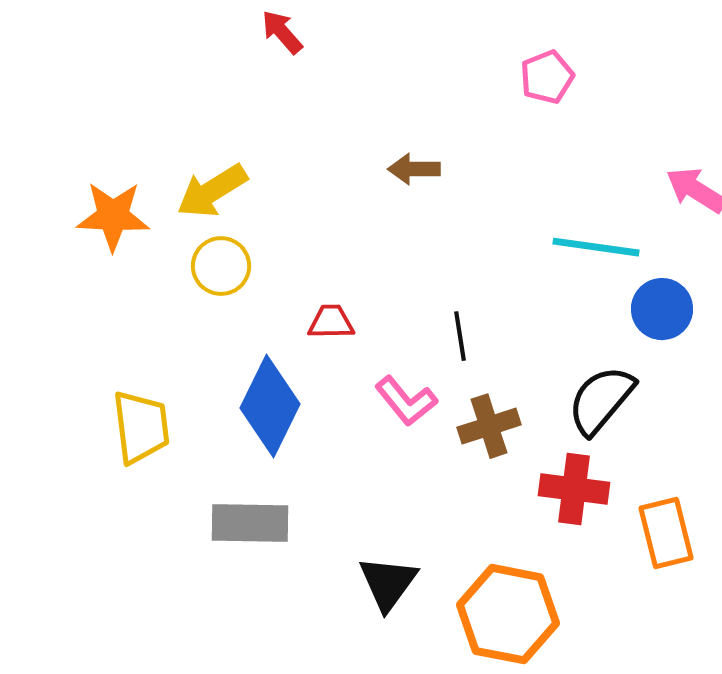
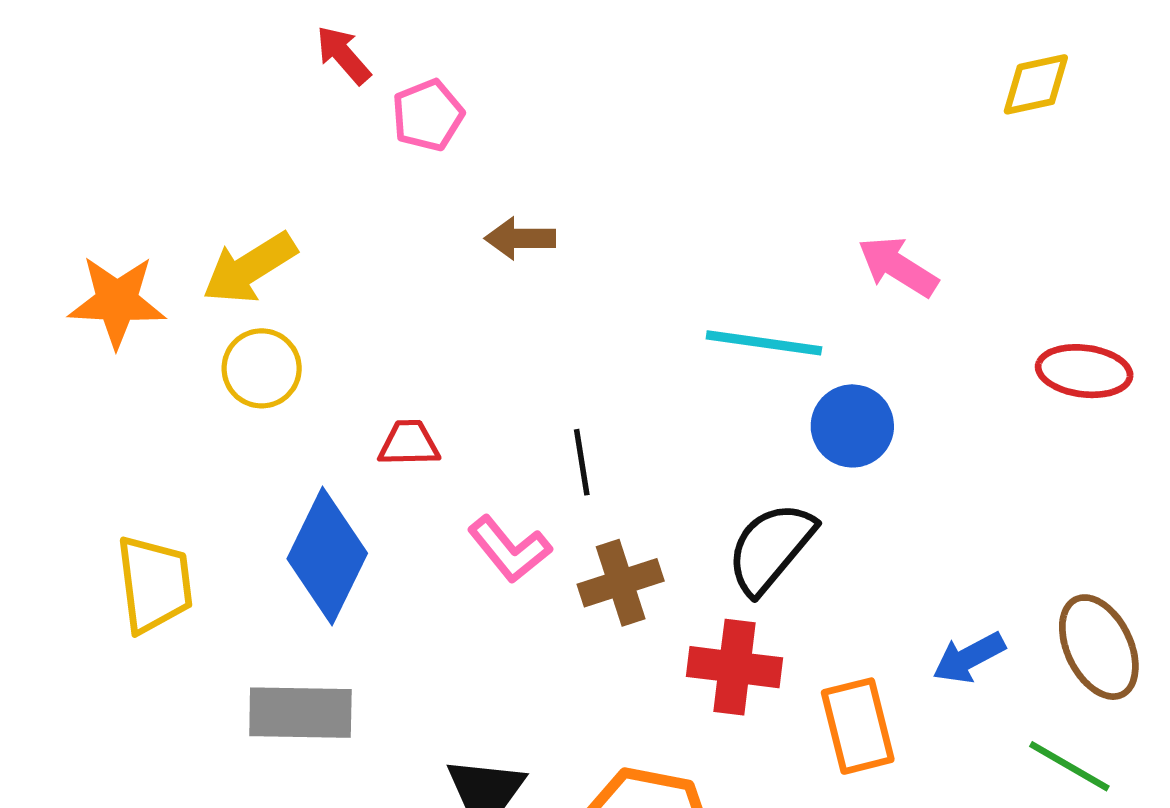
pink pentagon: (547, 77) -> (428, 115), moved

